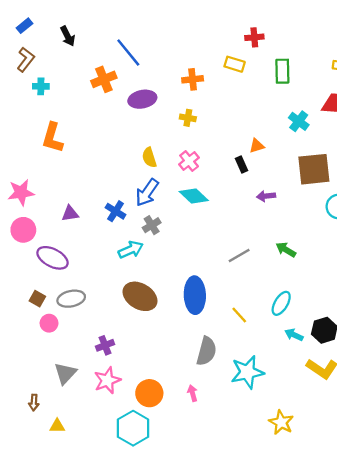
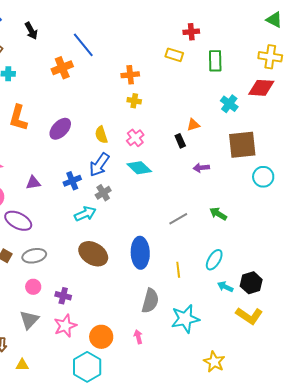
orange cross: (193, 79) -> (130, 75), moved
purple ellipse: (142, 99) -> (60, 129), moved, turned -35
blue cross: (116, 211) -> (72, 181), turned 36
yellow line: (239, 315) -> (178, 270), turned 35
pink circle: (49, 323) -> (33, 287), moved
purple cross: (105, 345) -> (63, 296), turned 35

